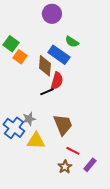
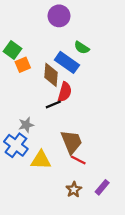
orange square: (20, 57) -> (23, 65), turned 32
gray star: (29, 119) -> (26, 125), moved
red line: (73, 151) -> (78, 160), moved

